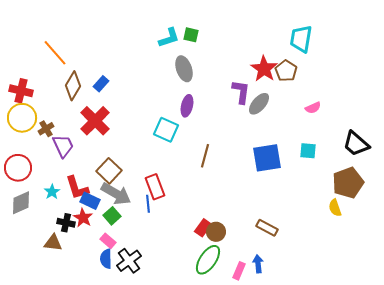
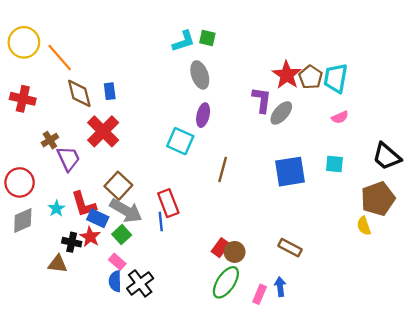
cyan trapezoid: (301, 39) -> (336, 78), moved
blue rectangle: (101, 84) -> (110, 91), turned -49
brown diamond: (73, 86) -> (79, 93), turned -44
yellow circle: (22, 118) -> (24, 42), moved

